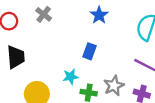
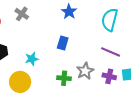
cyan star: (71, 77) -> (32, 59), moved

